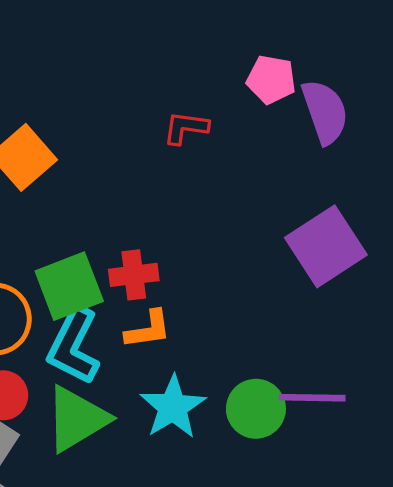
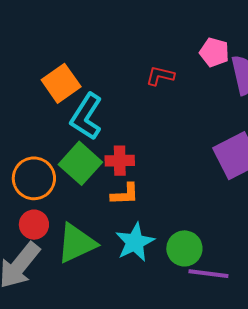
green square: (69, 286) -> (80, 163), turned -33
cyan L-shape: (74, 346) -> (86, 117), moved
purple line: (312, 398) -> (208, 274), moved

